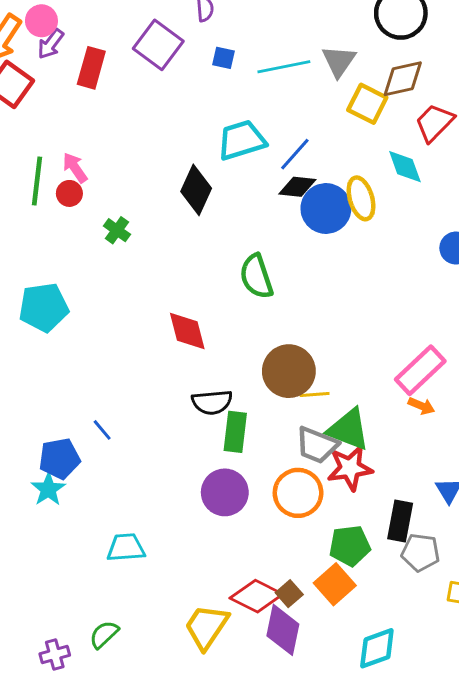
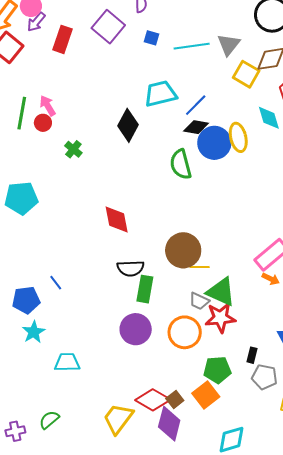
green semicircle: (256, 276) -> (181, 164), moved
gray trapezoid: (317, 445) -> (199, 301), size x0.7
cyan star: (48, 489) -> (34, 332), moved
black rectangle: (400, 521) -> (252, 355), size x0.6

